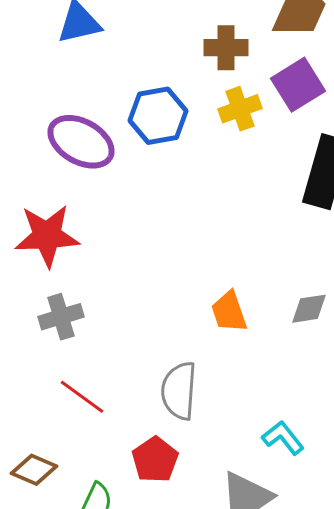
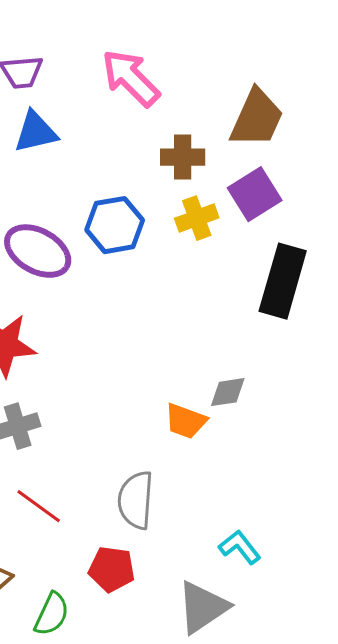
gray diamond: (309, 309) -> (228, 392), moved
orange trapezoid: (229, 312) -> (186, 421), turned -51
red pentagon: (155, 460) -> (112, 569), turned -30

